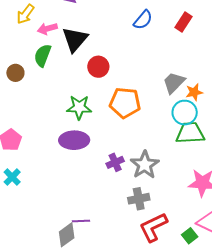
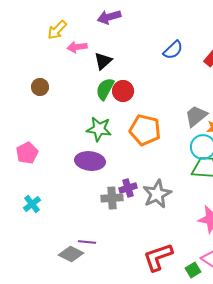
black triangle: (75, 39) -> (103, 61), size x0.7
green semicircle: (43, 55) -> (105, 89), moved
cyan cross: (12, 177) -> (32, 204), moved
gray cross: (139, 199) -> (112, 198), moved
gray diamond: (67, 235) -> (71, 254), turned 55

